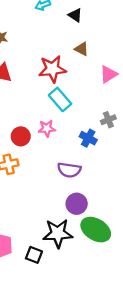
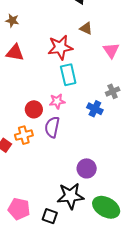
pink triangle: (108, 74) -> (111, 50), turned -30
cyan rectangle: (60, 99) -> (68, 75), turned 30
purple semicircle: (69, 170) -> (52, 127), moved, turned 95
green ellipse: (96, 230) -> (106, 207), moved

